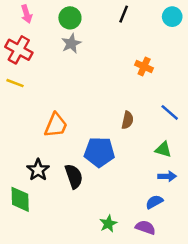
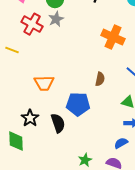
red cross: (19, 50) -> (32, 24), moved
orange cross: (144, 66) -> (113, 37), size x1.6
orange trapezoid: (56, 125) -> (44, 83), turned 65

